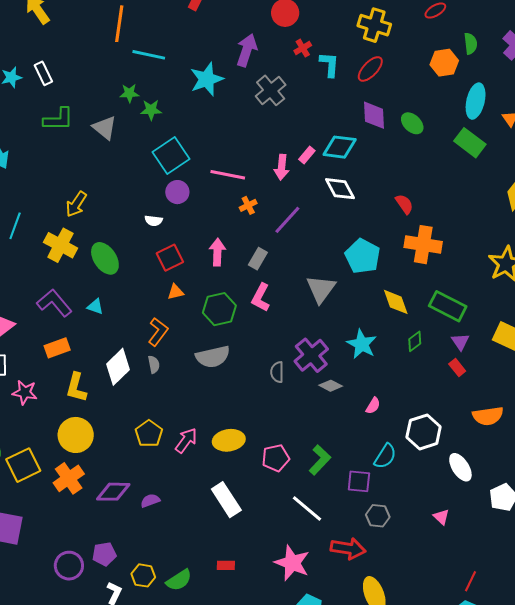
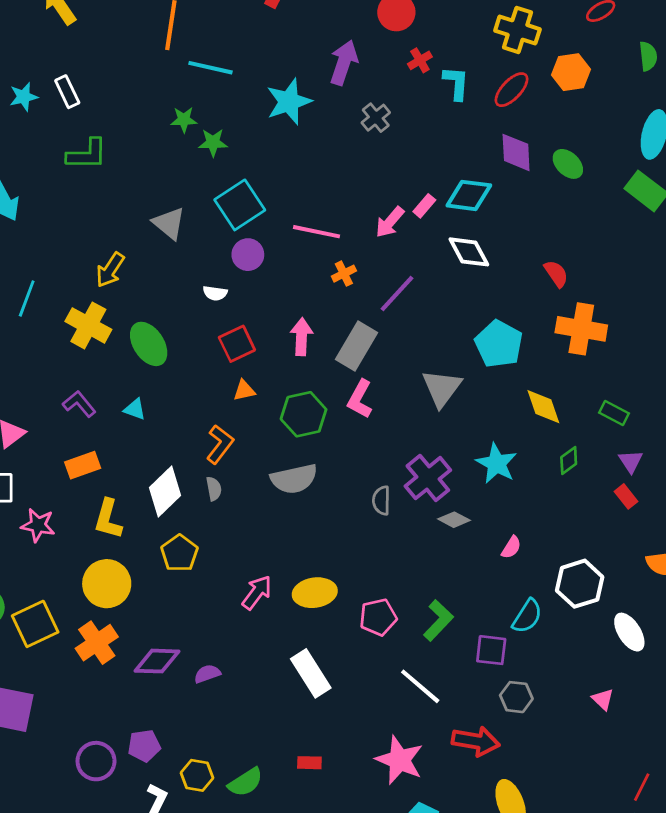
orange hexagon: (444, 63) -> (571, 72), moved
gray cross: (271, 90) -> (376, 118), size x0.7
gray triangle: (105, 128) -> (169, 223), moved
pink arrow: (282, 167) -> (390, 222), turned 35
gray rectangle: (258, 259) -> (356, 346), size x1.6
purple L-shape: (54, 303) -> (79, 404), size x0.7
green rectangle: (448, 306) -> (614, 413), size x0.6
yellow pentagon: (149, 434) -> (179, 553), moved

